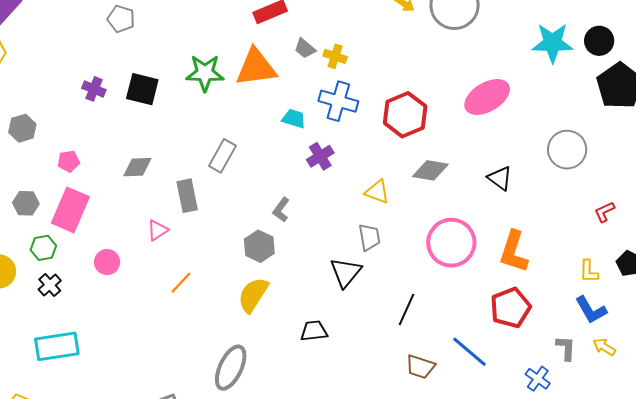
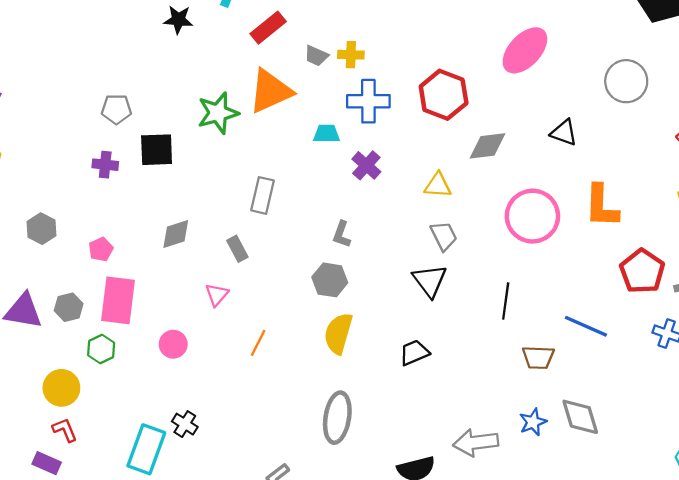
gray pentagon: (121, 19) -> (116, 109), moved
gray rectangle: (187, 196) -> (237, 249), size x0.7
black cross: (50, 285) -> (185, 424), moved
red pentagon: (511, 308) -> (642, 271), moved
cyan rectangle: (57, 346) -> (146, 449), turned -45

